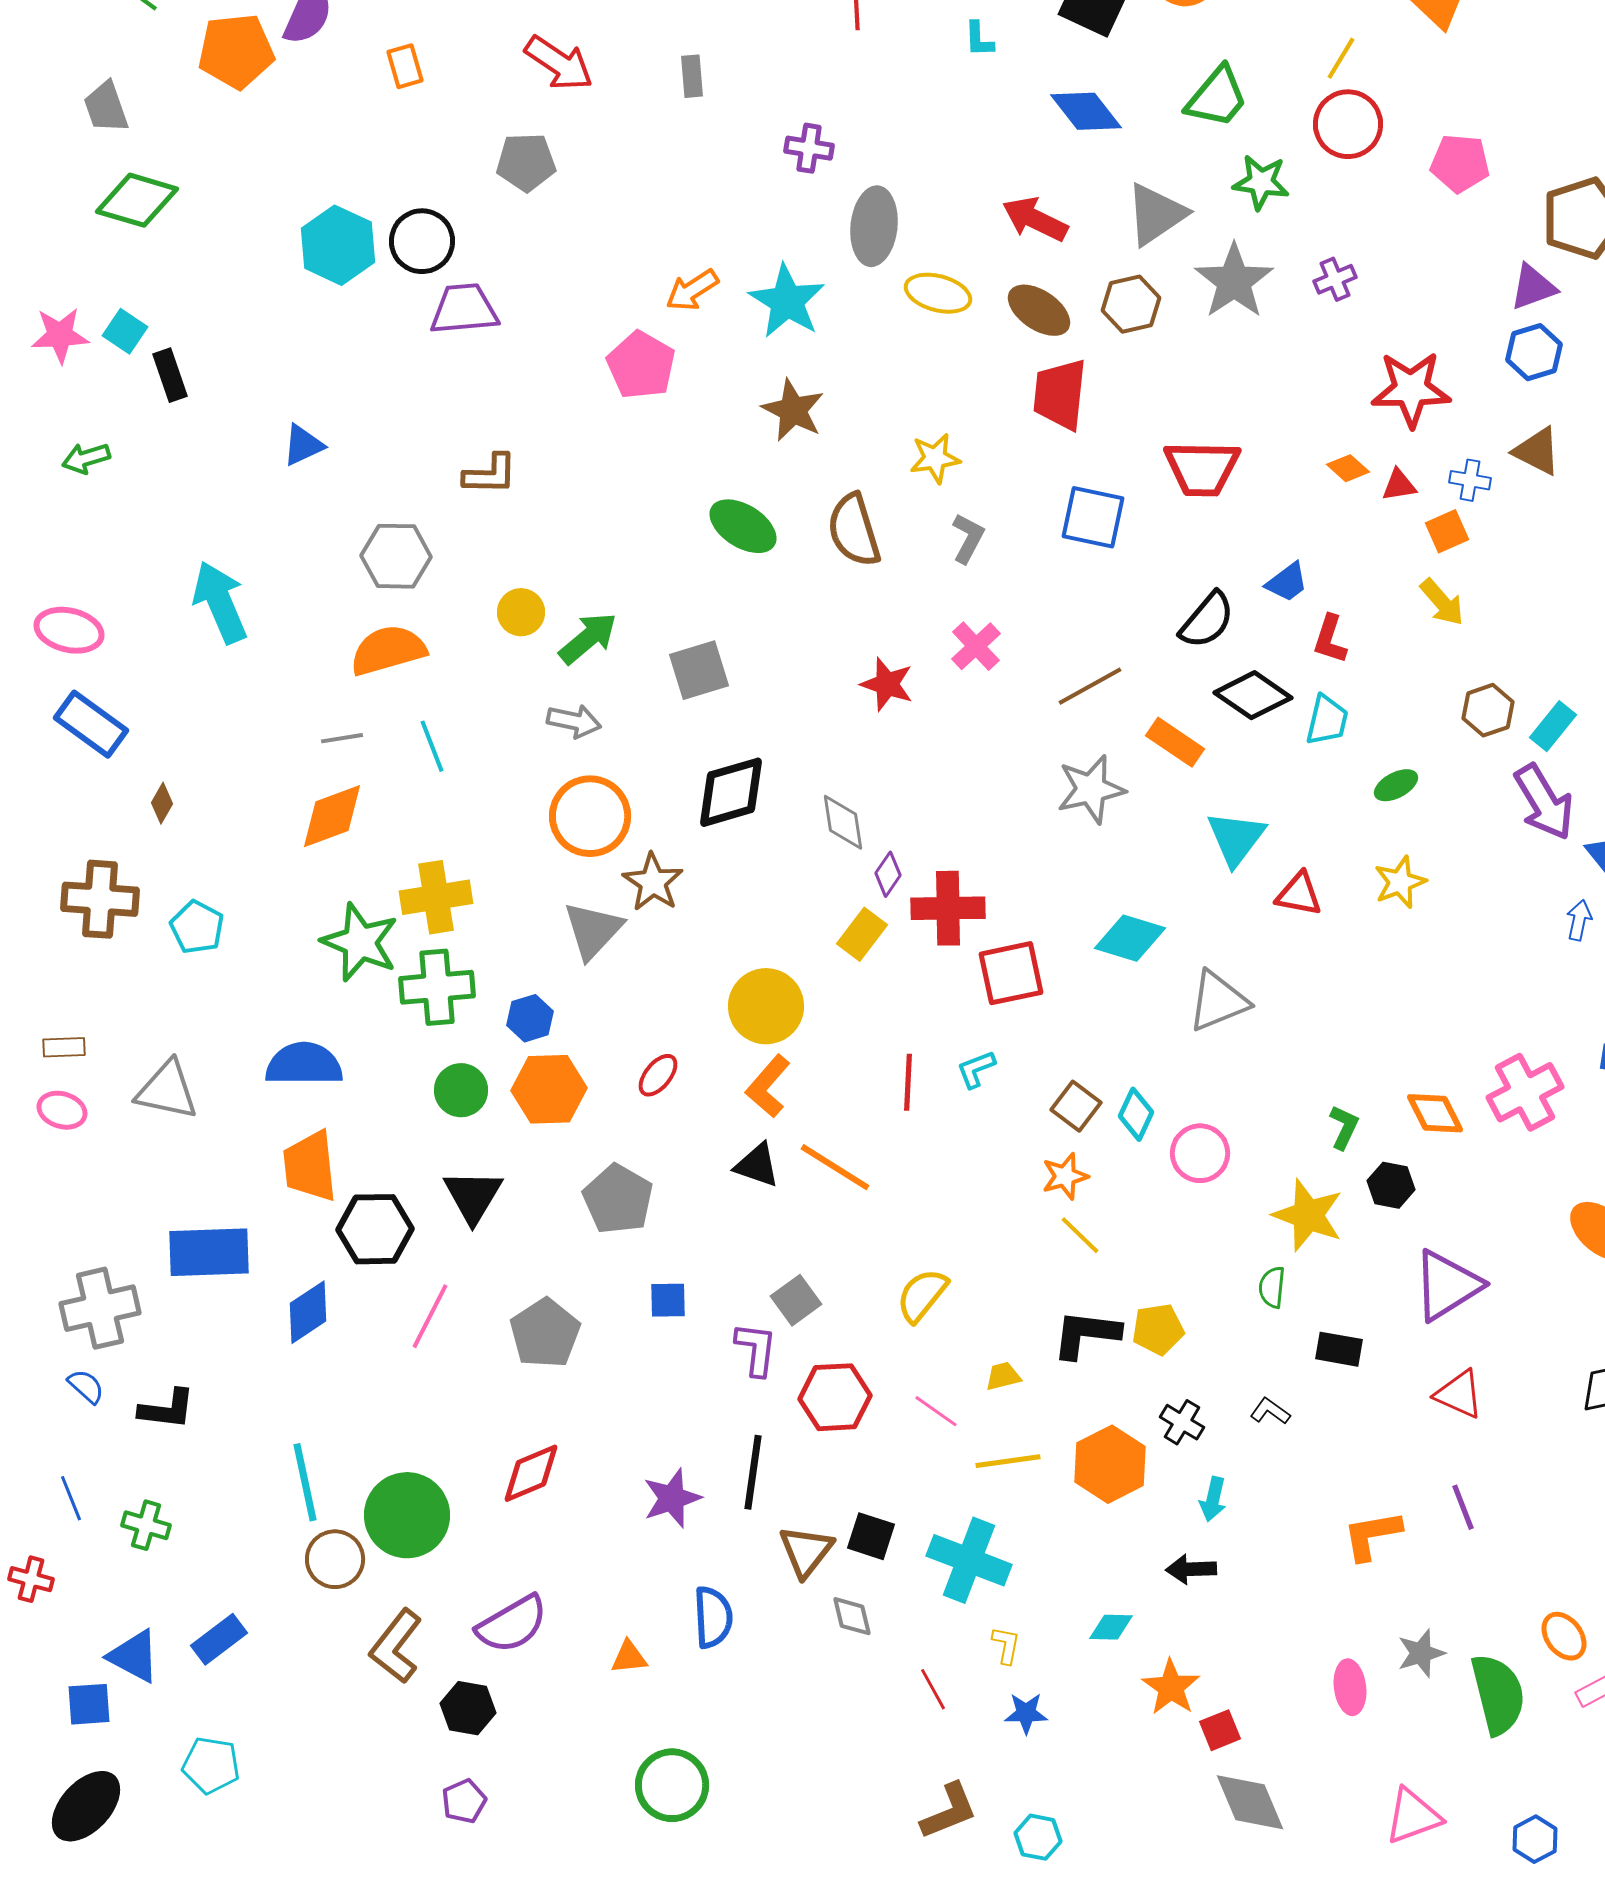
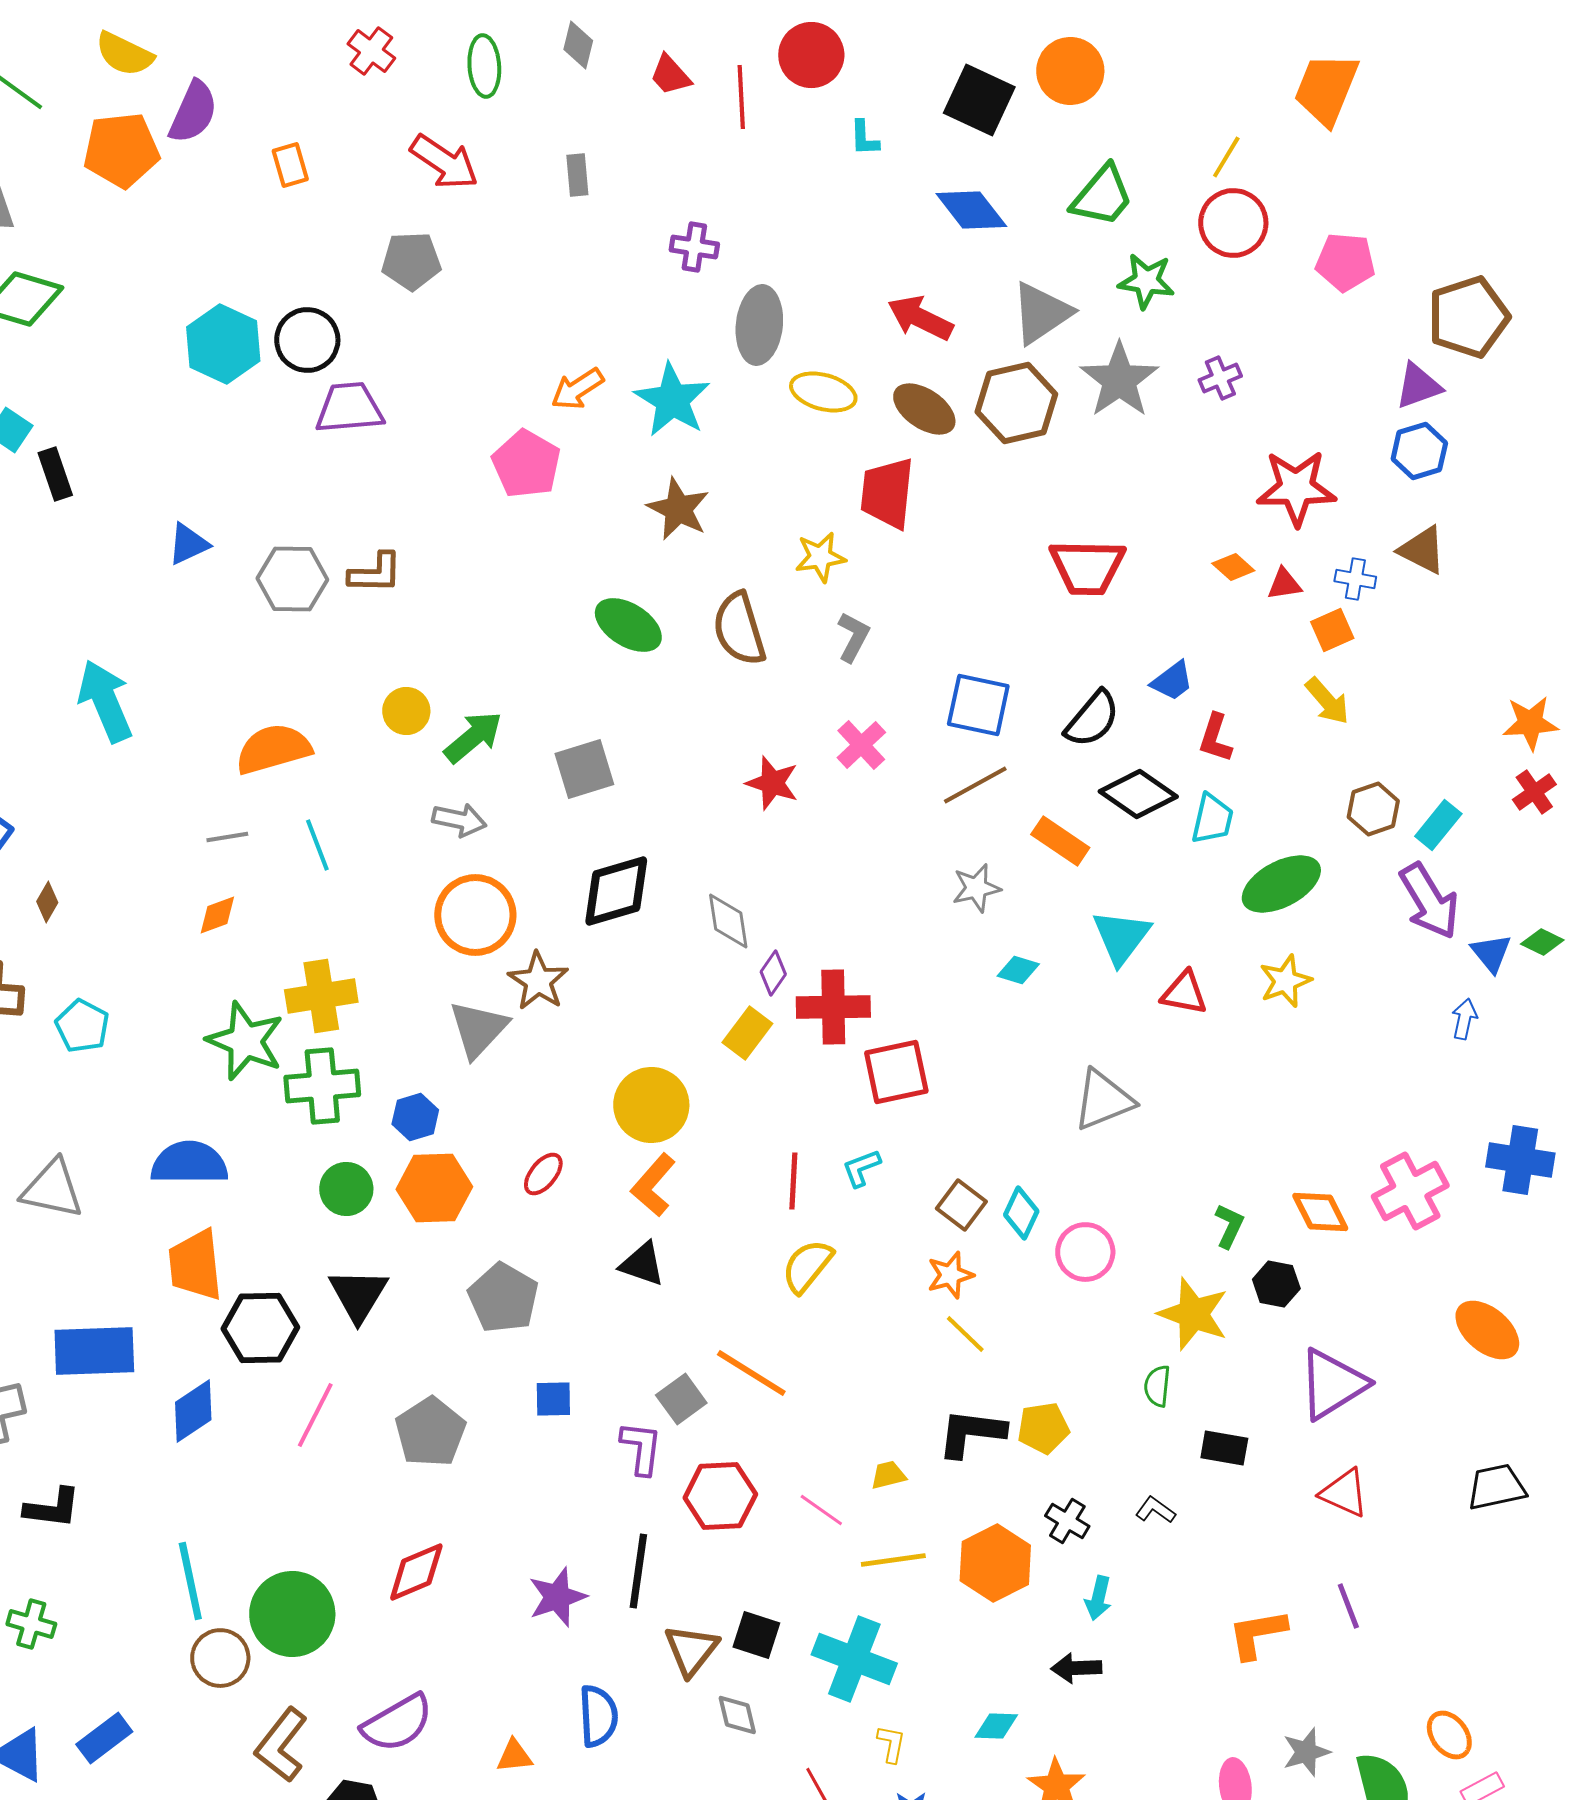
brown hexagon: (1131, 304) -> (1016, 403), size x1.4
red trapezoid: (1060, 394) -> (887, 493), moved
blue square: (1093, 517) -> (978, 705), moved
gray hexagon: (396, 556) -> (292, 579), moved
green ellipse: (1396, 785) -> (1281, 884), size x1.8
gray star: (1091, 789) -> (976, 888), size x0.7
orange diamond: (332, 816) -> (217, 915), size x0.6
cyan diamond: (1130, 938) -> (1018, 970), moved, size x0.6
orange line: (835, 1167) -> (751, 1373), moved
yellow semicircle: (922, 1295) -> (807, 1266), moved

